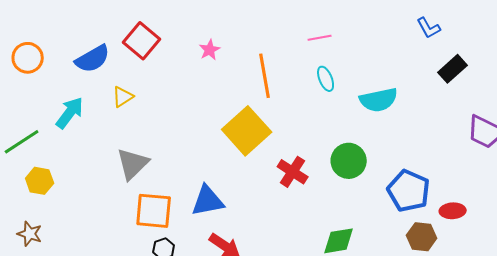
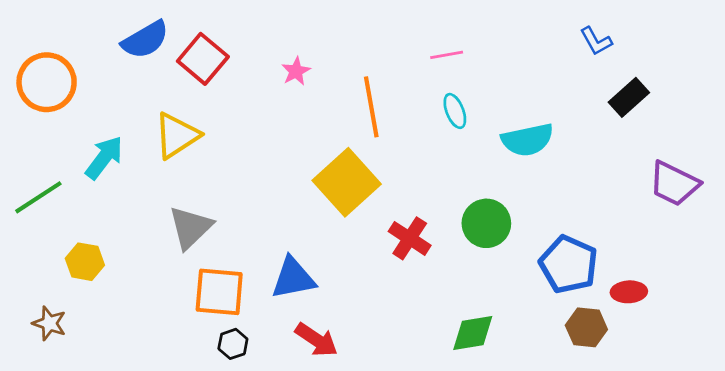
orange circle: (28, 58) -> (47, 82), size x1.4
blue semicircle: (93, 59) -> (145, 40), moved
yellow triangle: (123, 97) -> (177, 136), size x1.6
yellow hexagon: (40, 181) -> (85, 262), moved

